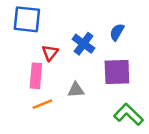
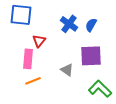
blue cross: (83, 44) -> (69, 24), moved
gray triangle: (76, 90) -> (67, 70), moved, turned 40

